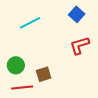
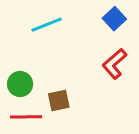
red L-shape: (80, 45) -> (115, 64), turned -30

